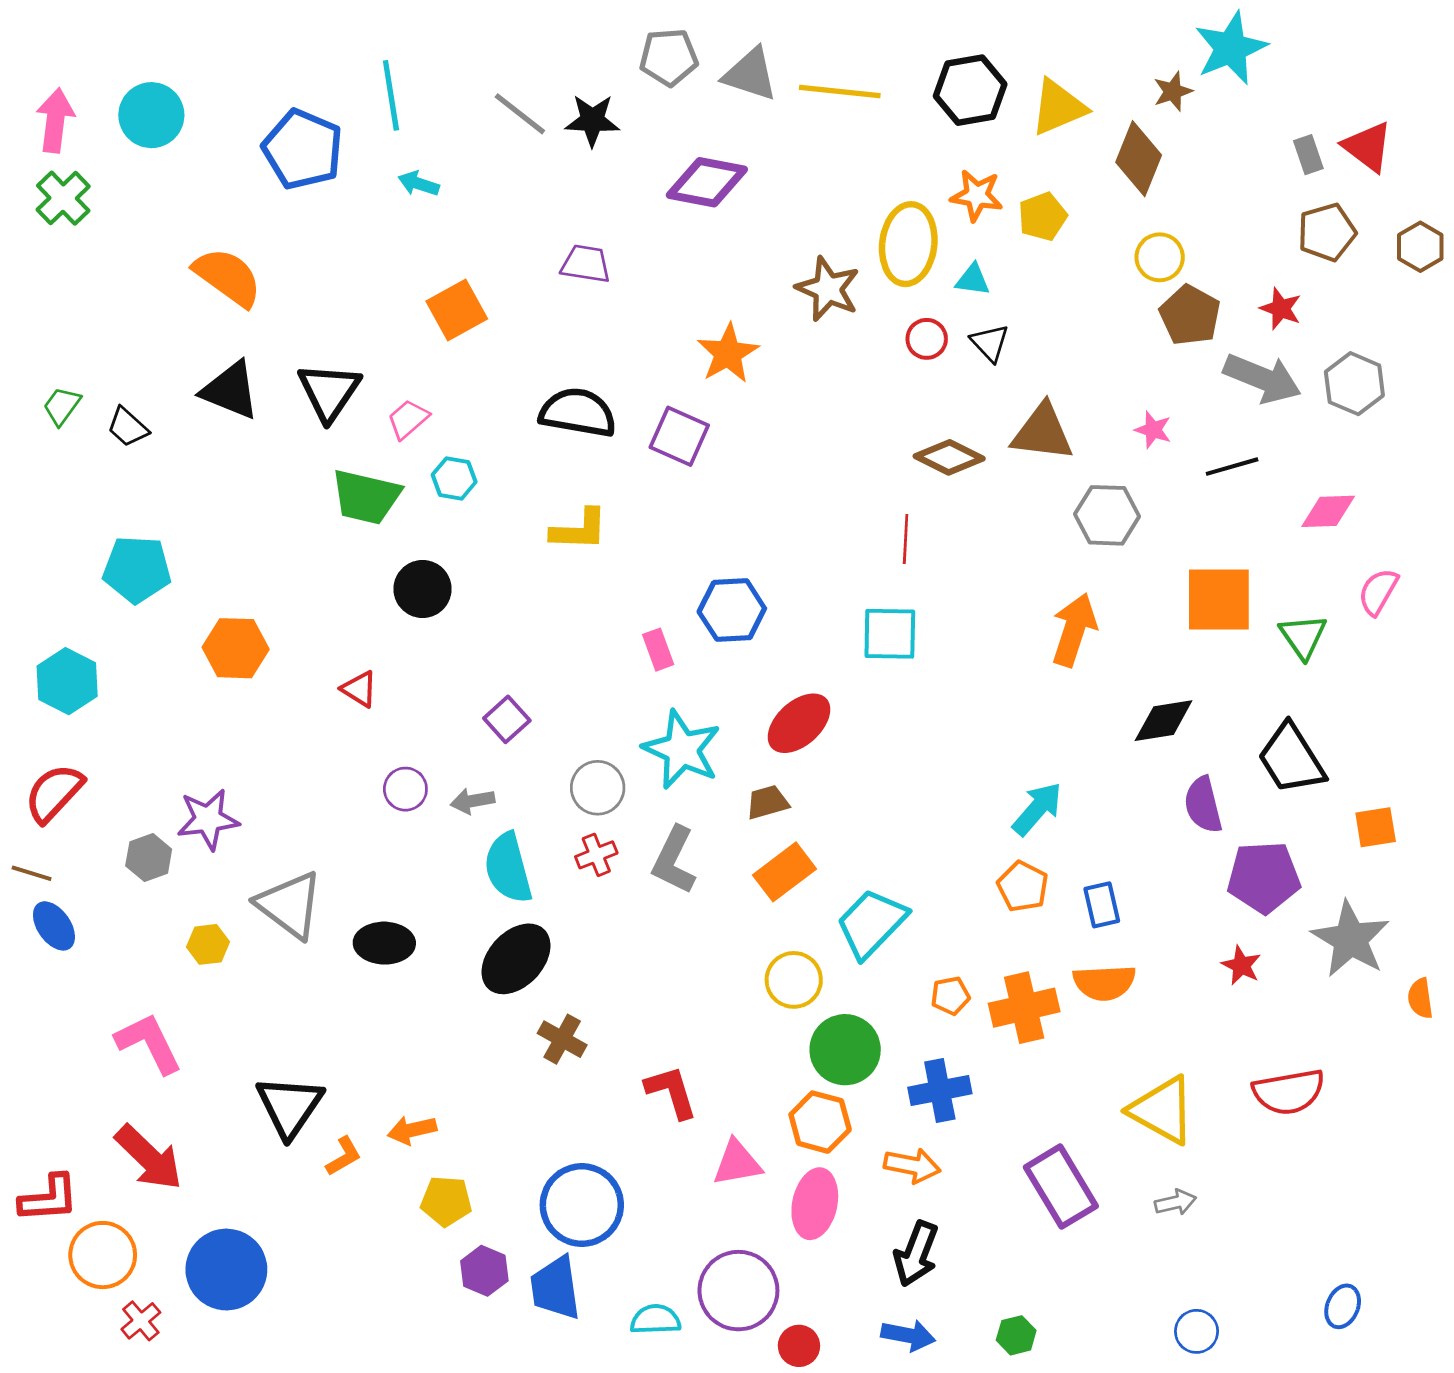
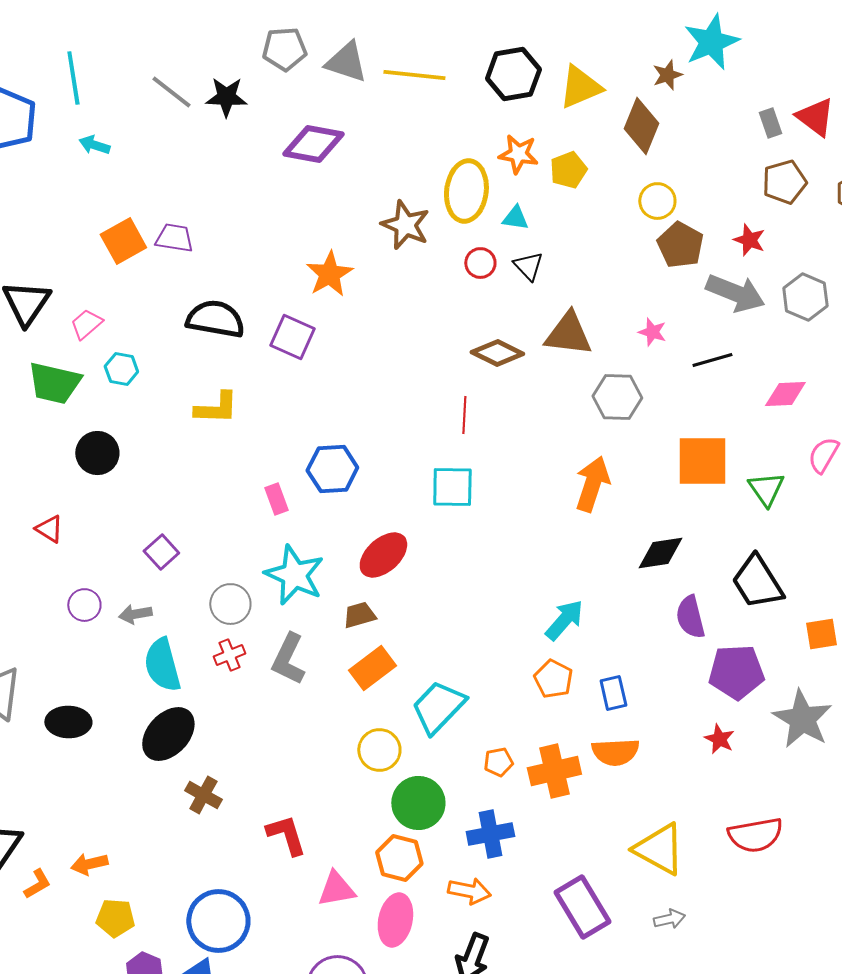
purple trapezoid: (586, 264) -> (174, 238), moved

